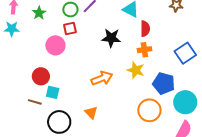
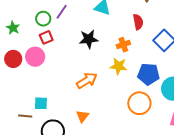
red semicircle: (145, 29) -> (138, 22), moved
red circle: (41, 76) -> (13, 59), moved
orange triangle: (91, 113) -> (82, 116), turned 32

